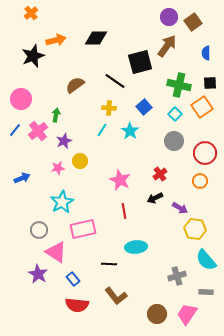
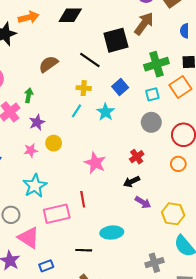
green cross: (179, 85) -> (156, 64), turned -30
cyan square: (175, 114) -> (152, 94), turned 32
purple arrow: (180, 208) -> (143, 202), moved
red line: (124, 211) -> (83, 199), moved
blue rectangle: (73, 279) -> (46, 266), turned -72

